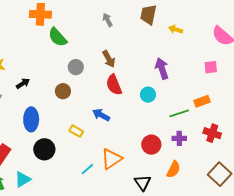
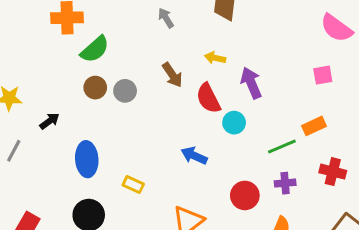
yellow arrow: (176, 29) -> (215, 58), moved
green semicircle: (58, 37) -> (95, 49), turned -85
red semicircle: (114, 85) -> (208, 98), moved
brown circle: (63, 91) -> (95, 88), moved
blue arrow: (101, 115) -> (194, 156), moved
blue ellipse: (31, 119) -> (87, 159), moved

